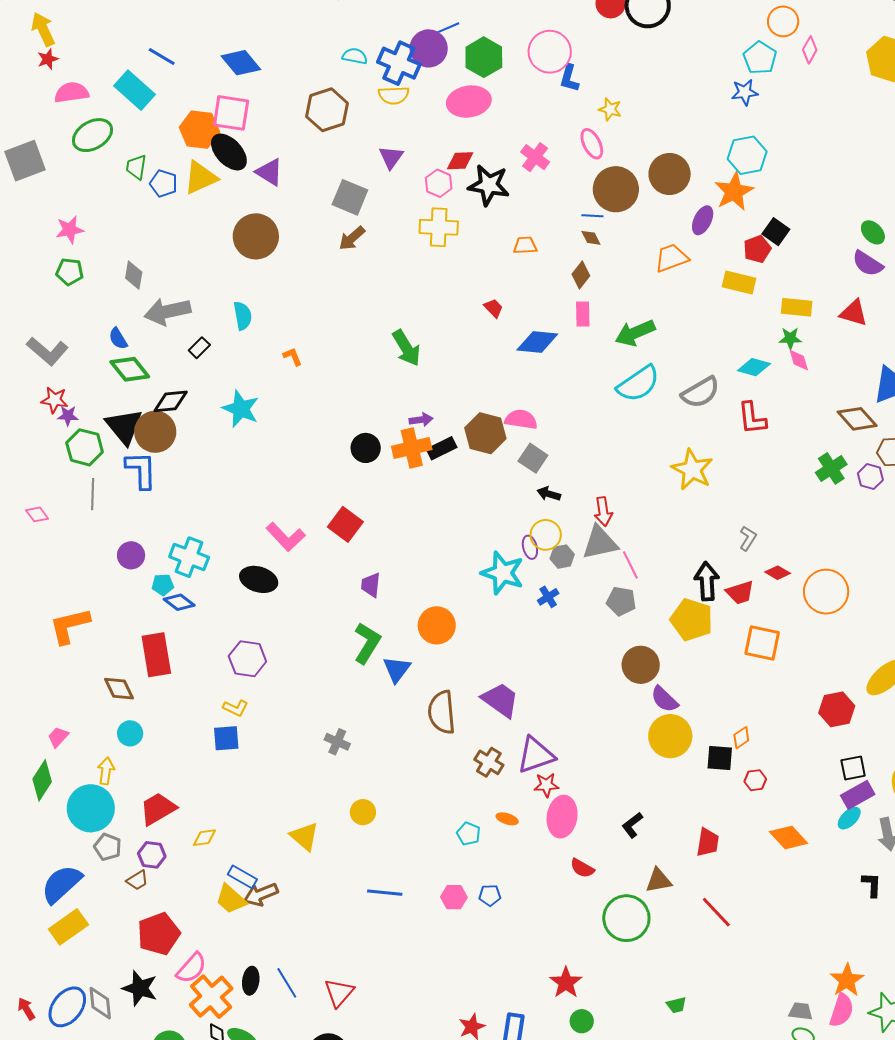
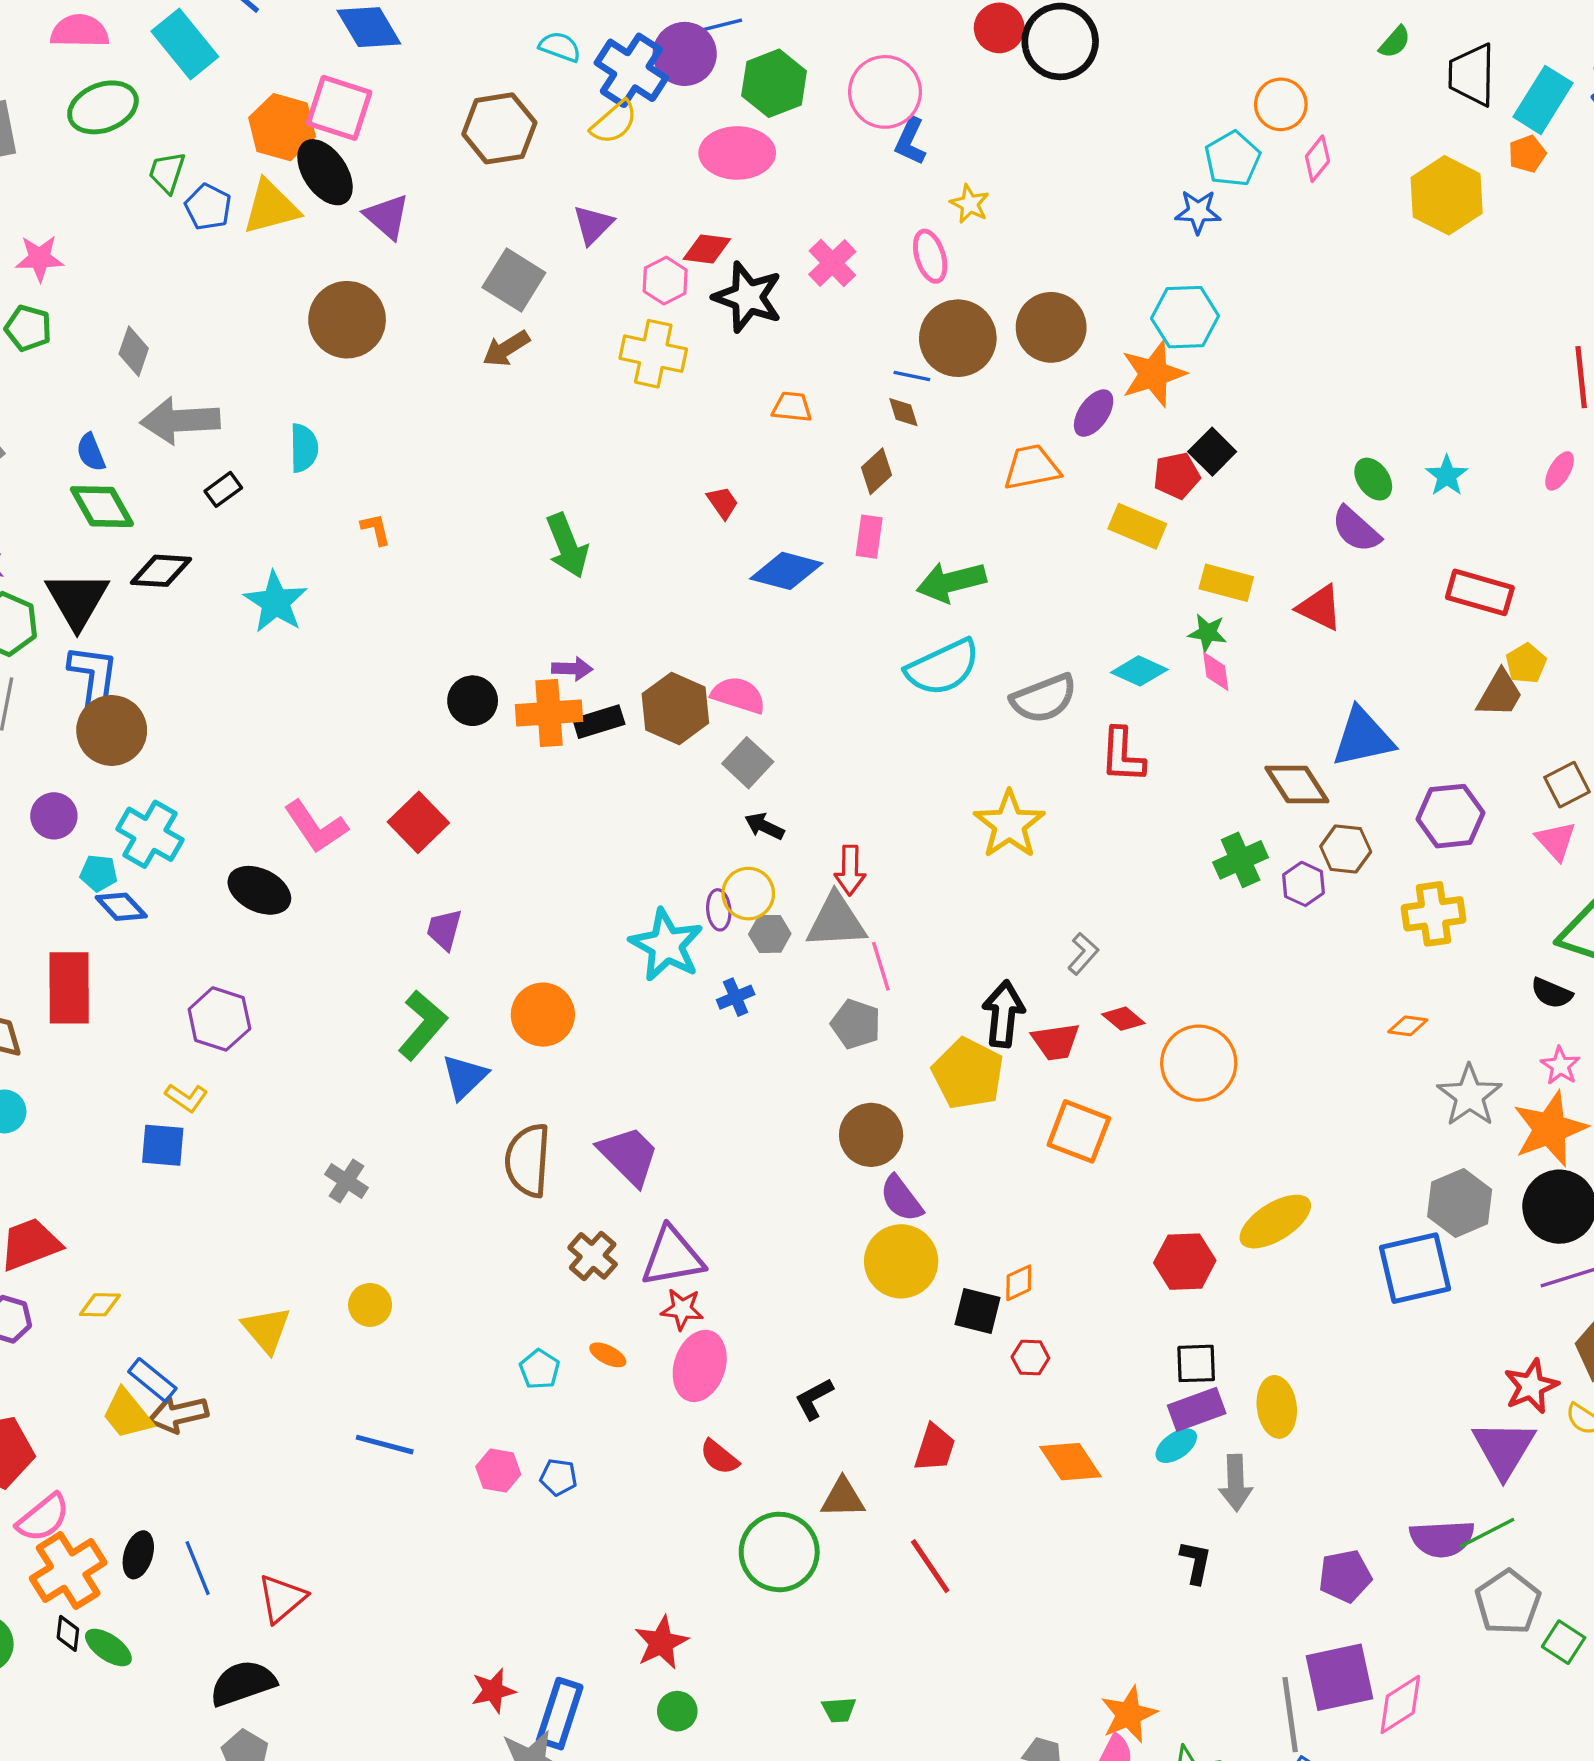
yellow semicircle: (394, 95) -> (614, 122), turned -48
brown circle: (155, 432) -> (112, 730), moved

